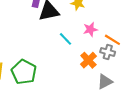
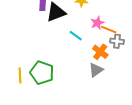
orange line: (112, 40) -> (109, 29), moved
gray triangle: (105, 82) -> (96, 70), moved

